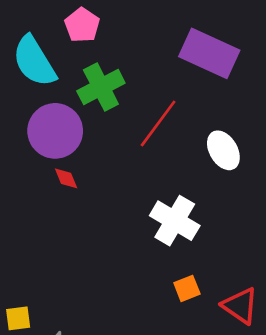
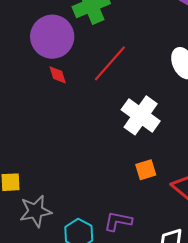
red line: (158, 123) -> (110, 63), moved

